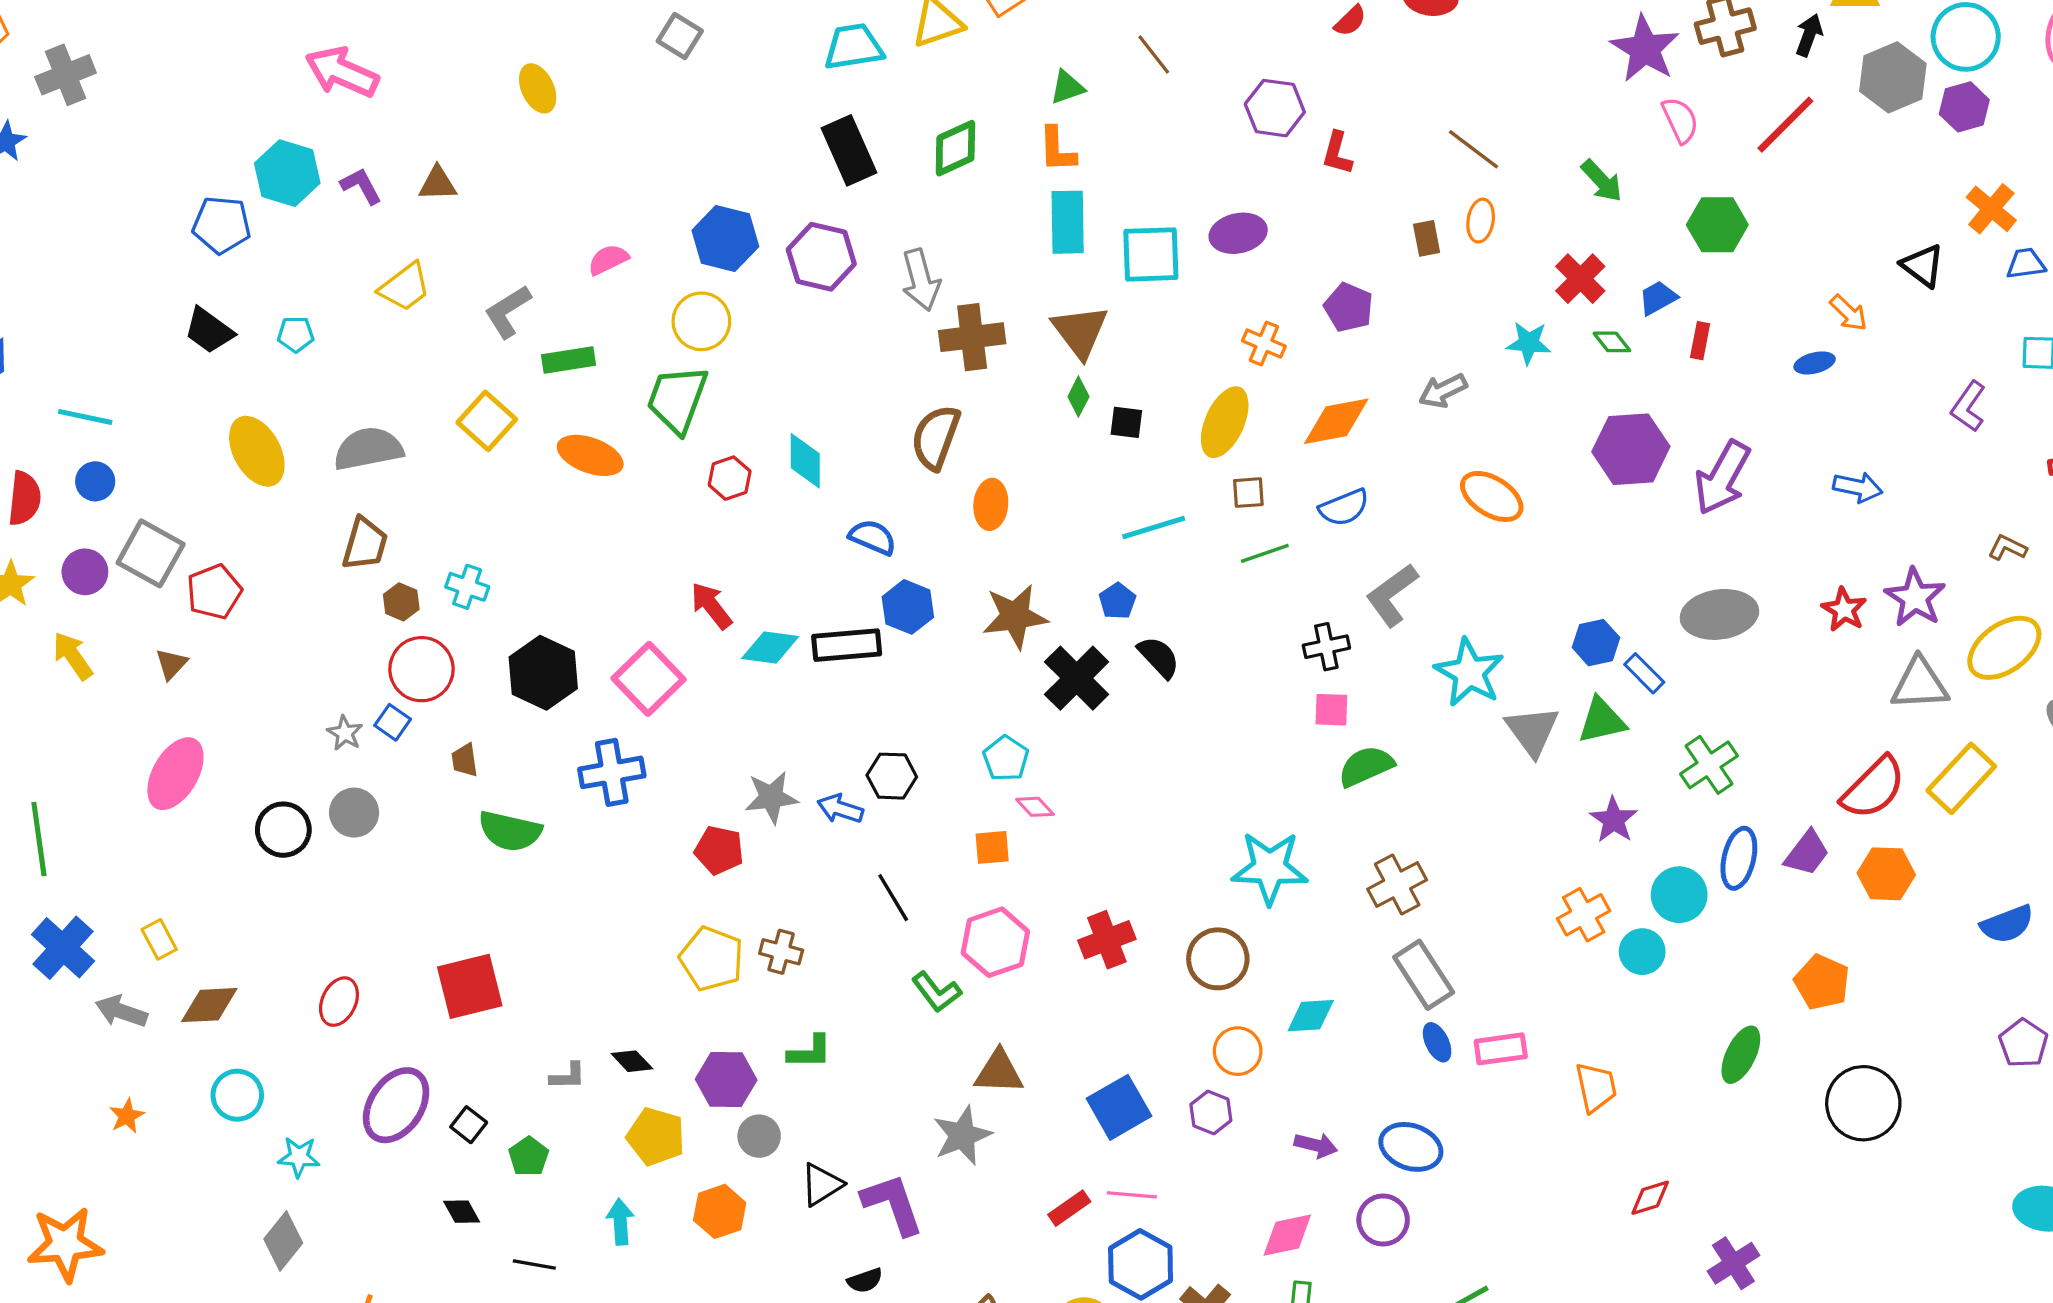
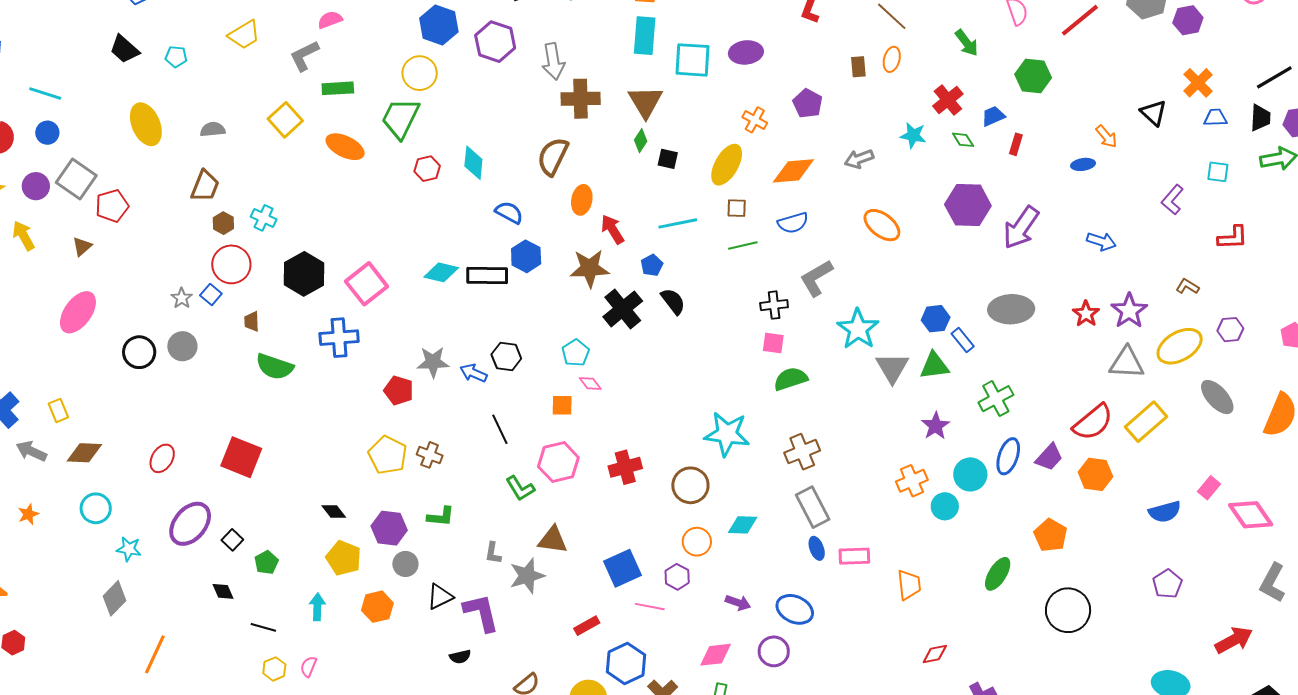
pink semicircle: (608, 260) -> (330, 20), moved
gray semicircle: (368, 449) -> (213, 129), size x0.6
red arrow: (711, 606) -> (612, 229), moved
red square: (470, 986) -> (241, 457), turned 30
gray L-shape: (568, 1076) -> (493, 553), moved, turned 95
pink line: (1132, 1195) -> (650, 607), moved

